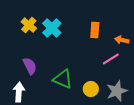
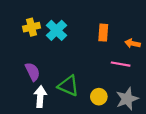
yellow cross: (29, 25) -> (31, 27), turned 35
pink line: (111, 59) -> (121, 64), turned 42
white arrow: (19, 92) -> (40, 97), moved

